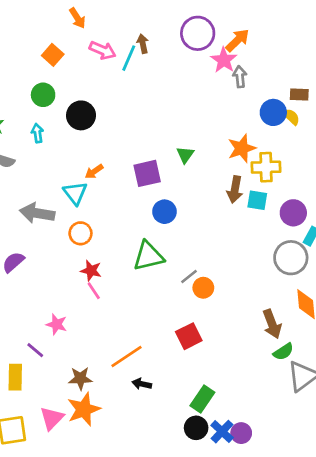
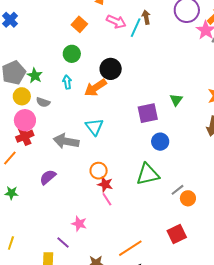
black circle: (81, 115) -> (111, 69), moved
orange arrow: (94, 171) -> (95, 88), moved, size x1.6
orange circle: (80, 233) -> (99, 171), moved

